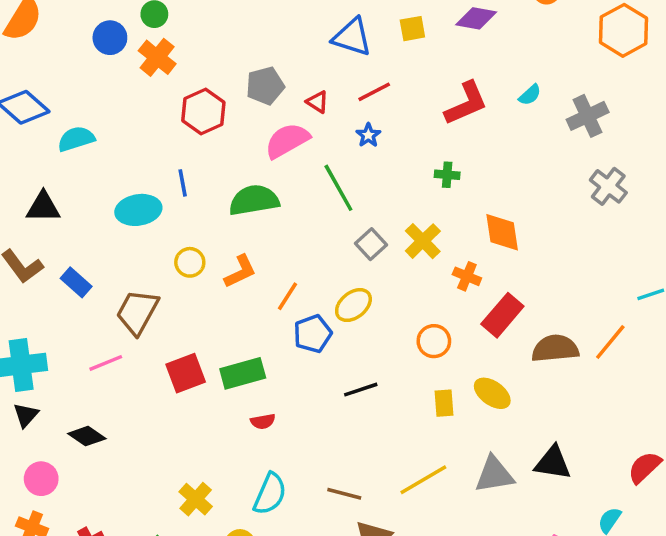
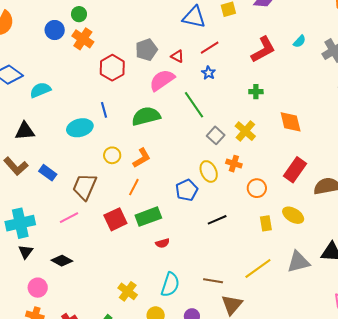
orange cross: (467, 276) -> (234, 164), moved
orange line: (288, 296) -> (134, 187), moved
yellow ellipse: (353, 305) -> (209, 171), turned -70

